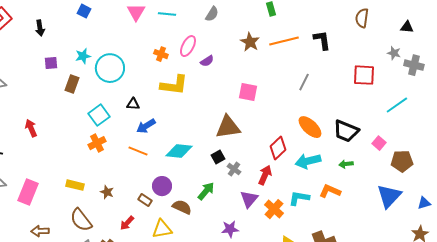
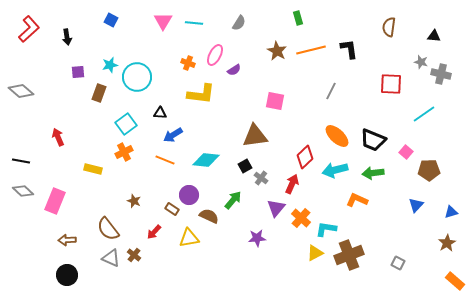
green arrow: (346, 164) -> (373, 173), size x1.5
yellow rectangle: (75, 185) -> (93, 169), moved
blue triangle: (389, 196) -> (416, 205), size x0.6
cyan L-shape: (299, 198) -> (326, 229), moved

